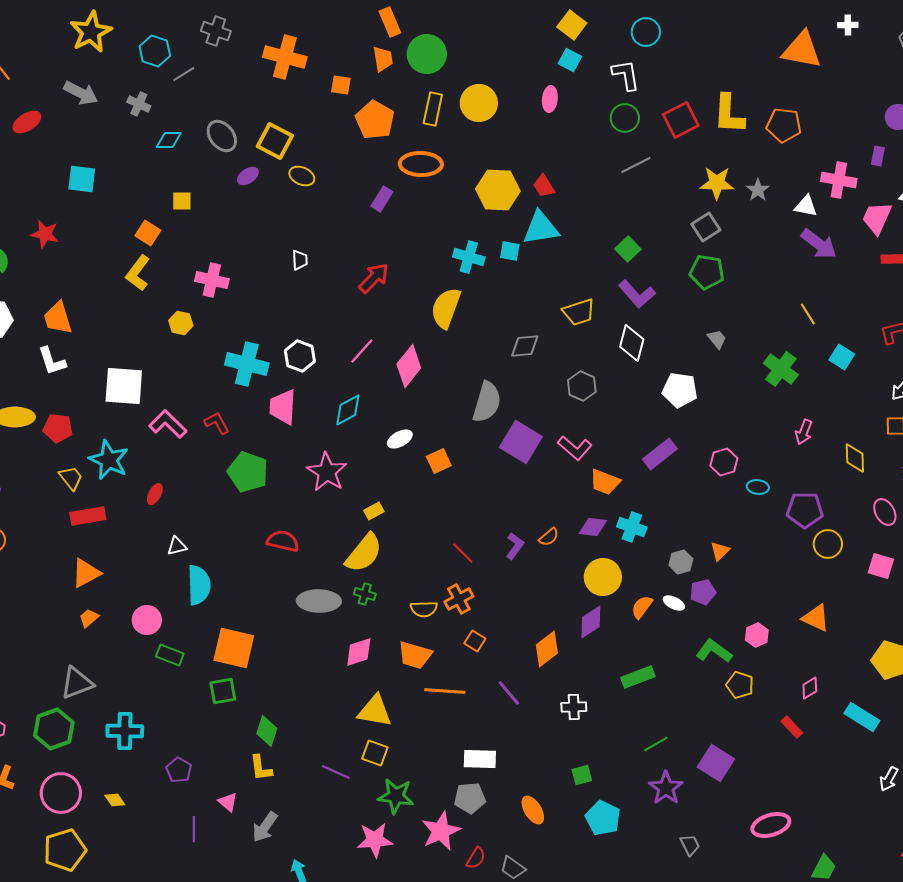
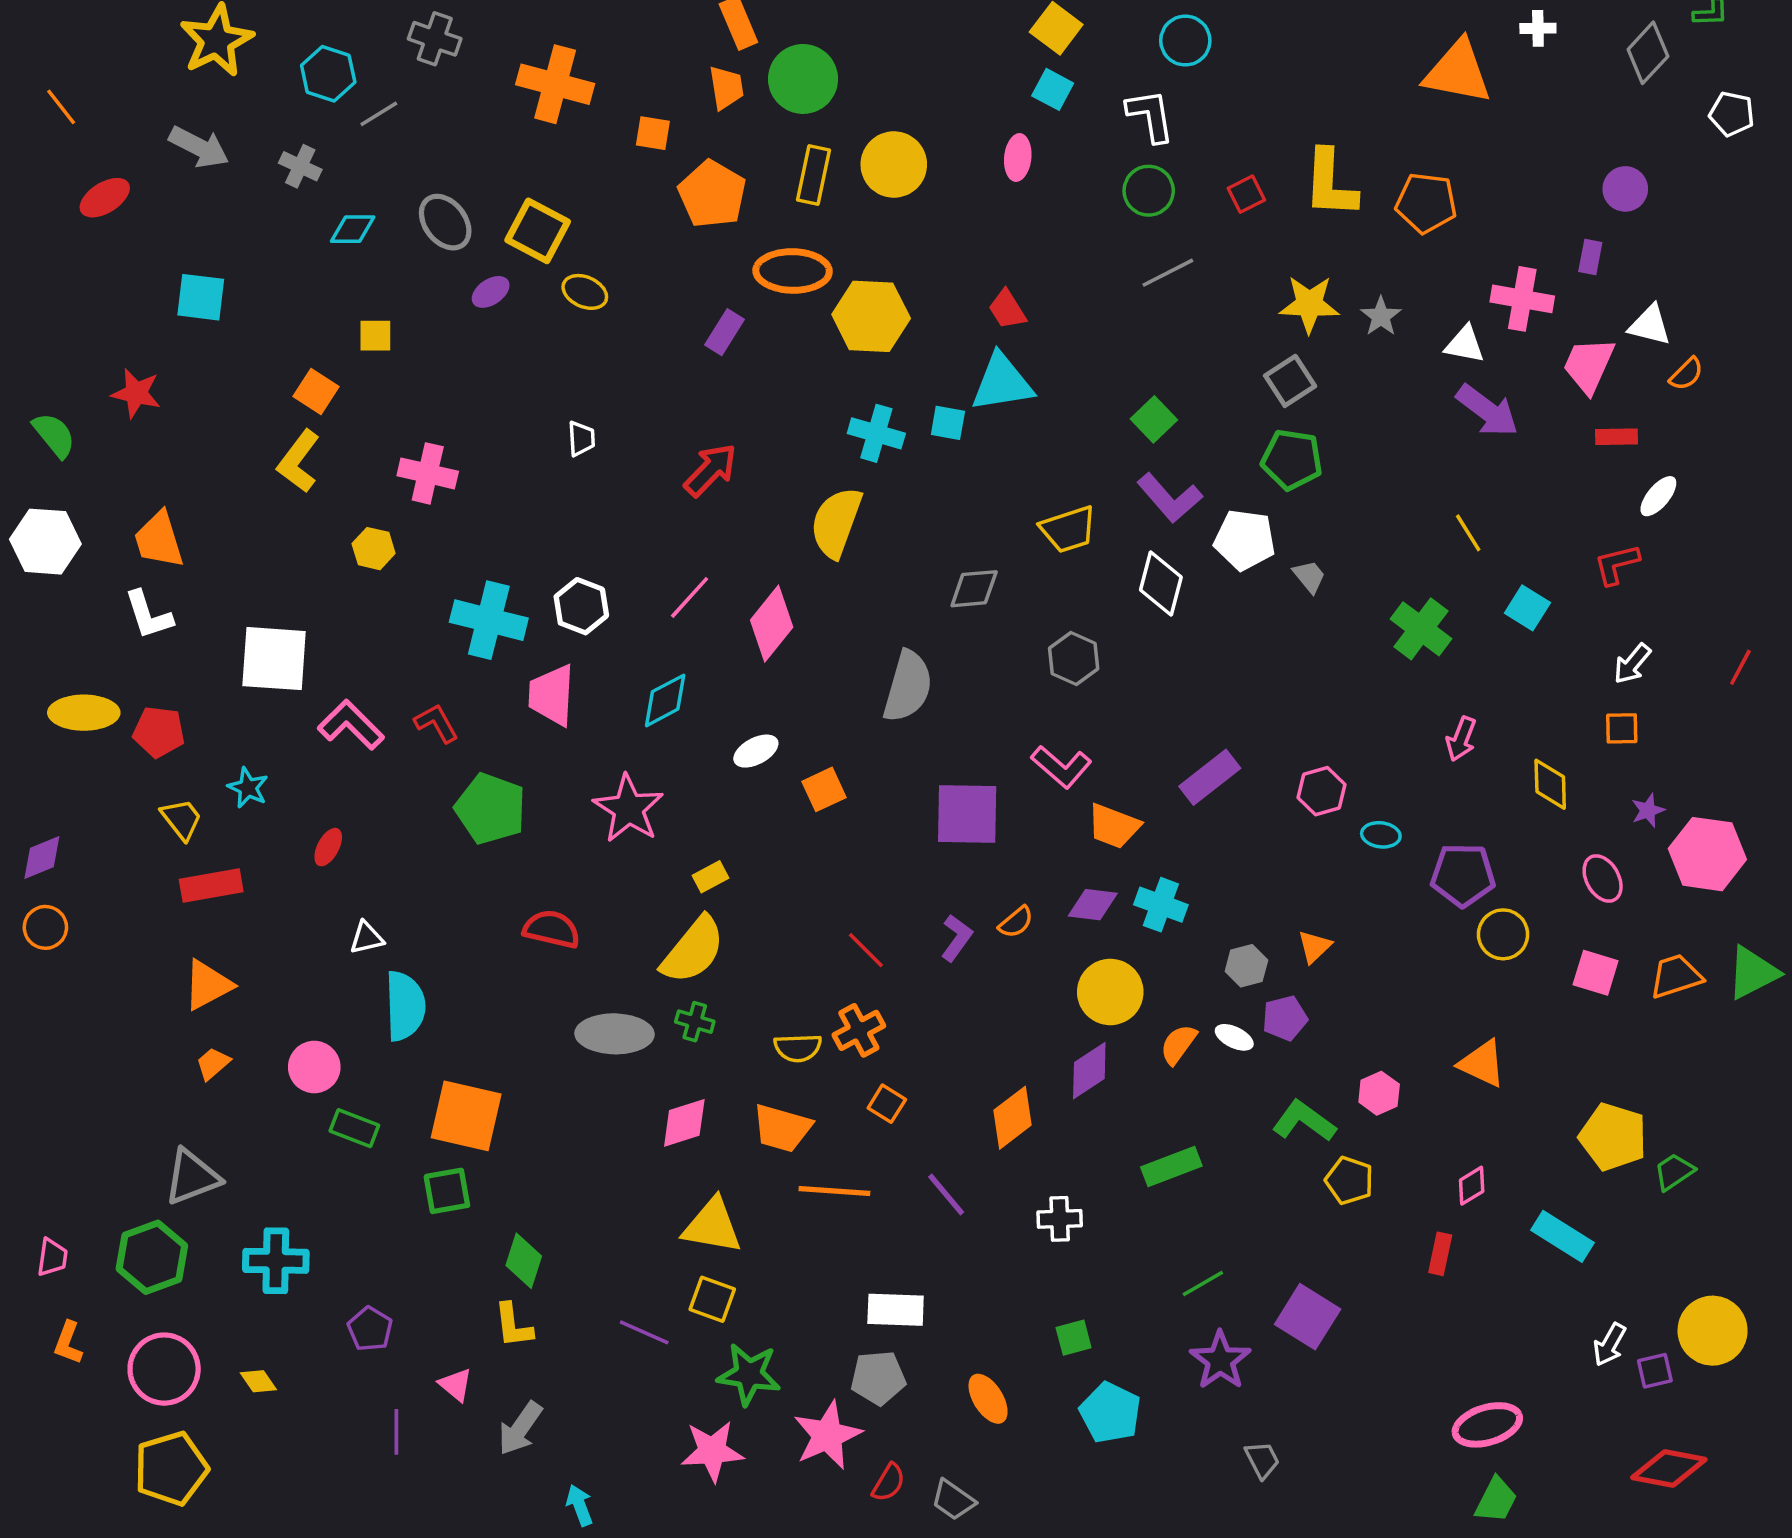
red square: (681, 120) -> (1246, 194), size x0.6
yellow hexagon: (498, 190) -> (871, 316), moved
white pentagon: (680, 390) -> (1245, 540), moved
purple square: (521, 442) -> (967, 814), moved, turned -30
cyan star: (109, 460) -> (248, 788), size x0.6
red rectangle: (792, 727) -> (1440, 1254), turned 55
pink ellipse: (771, 825) -> (1487, 1425), moved

